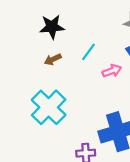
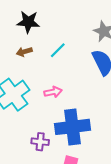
pink arrow: (112, 71) -> (53, 92), moved

